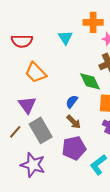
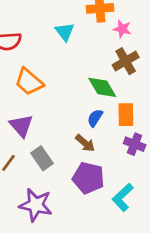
blue semicircle: (72, 102) -> (95, 118), moved
gray rectangle: (41, 130) -> (42, 158), size x0.7
purple pentagon: (74, 148) -> (88, 178), turned 30

